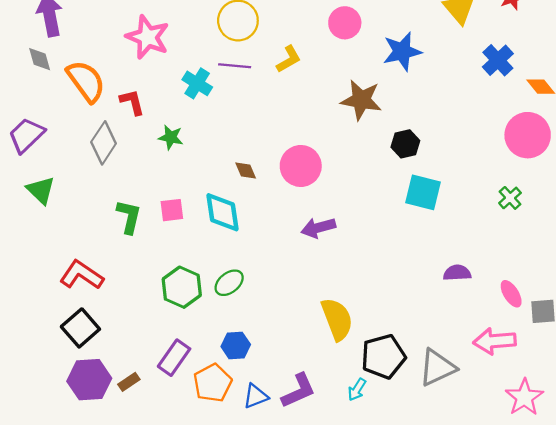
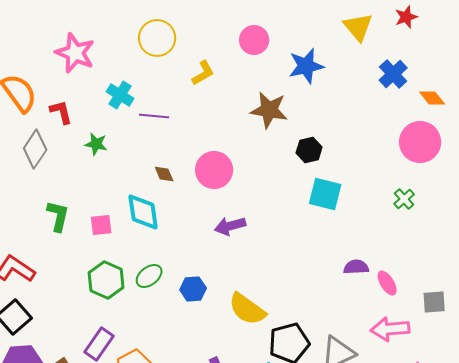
purple line: (235, 66) -> (154, 116), moved
pink square: (172, 210) -> (101, 225), moved
pink ellipse: (511, 294) -> (387, 283), moved
yellow semicircle: (337, 319) -> (247, 309), turned 147
blue hexagon: (236, 346) -> (193, 289), moved

